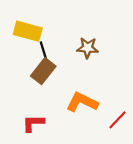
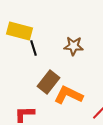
brown rectangle: (43, 71) -> (48, 82), moved

